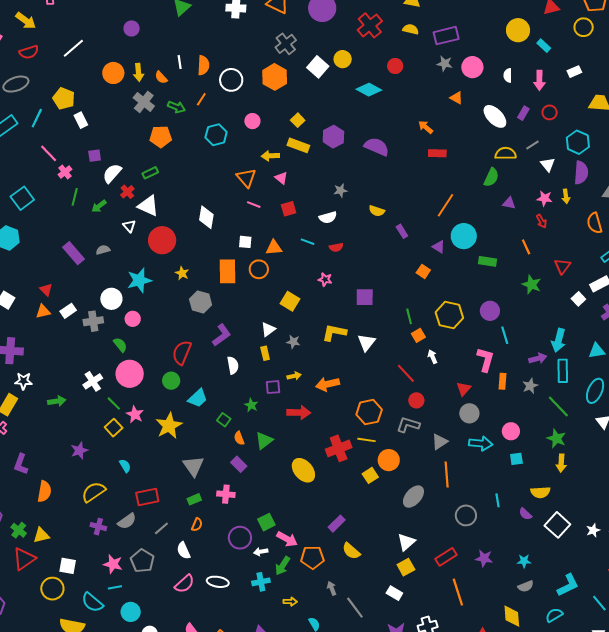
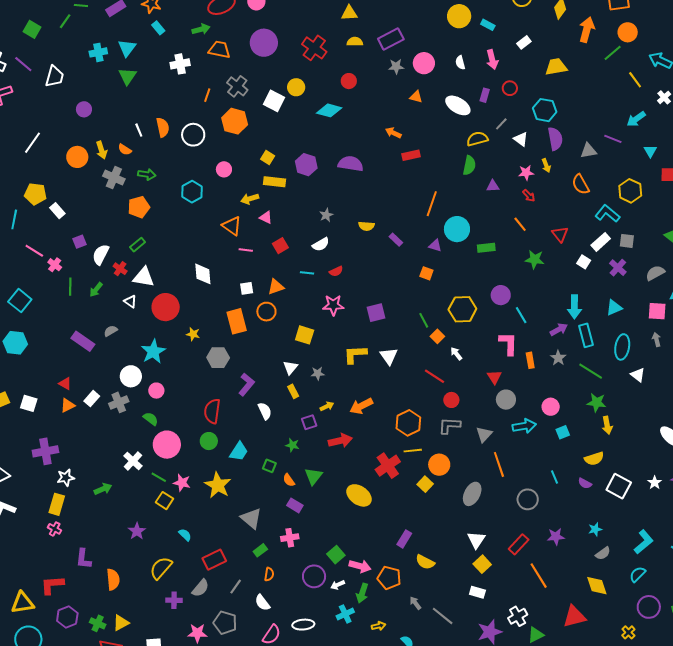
orange line: (201, 99) -> (207, 95), moved
pink star: (325, 279) -> (333, 305), size x1.5
orange pentagon: (312, 557) -> (389, 578), turned 30

